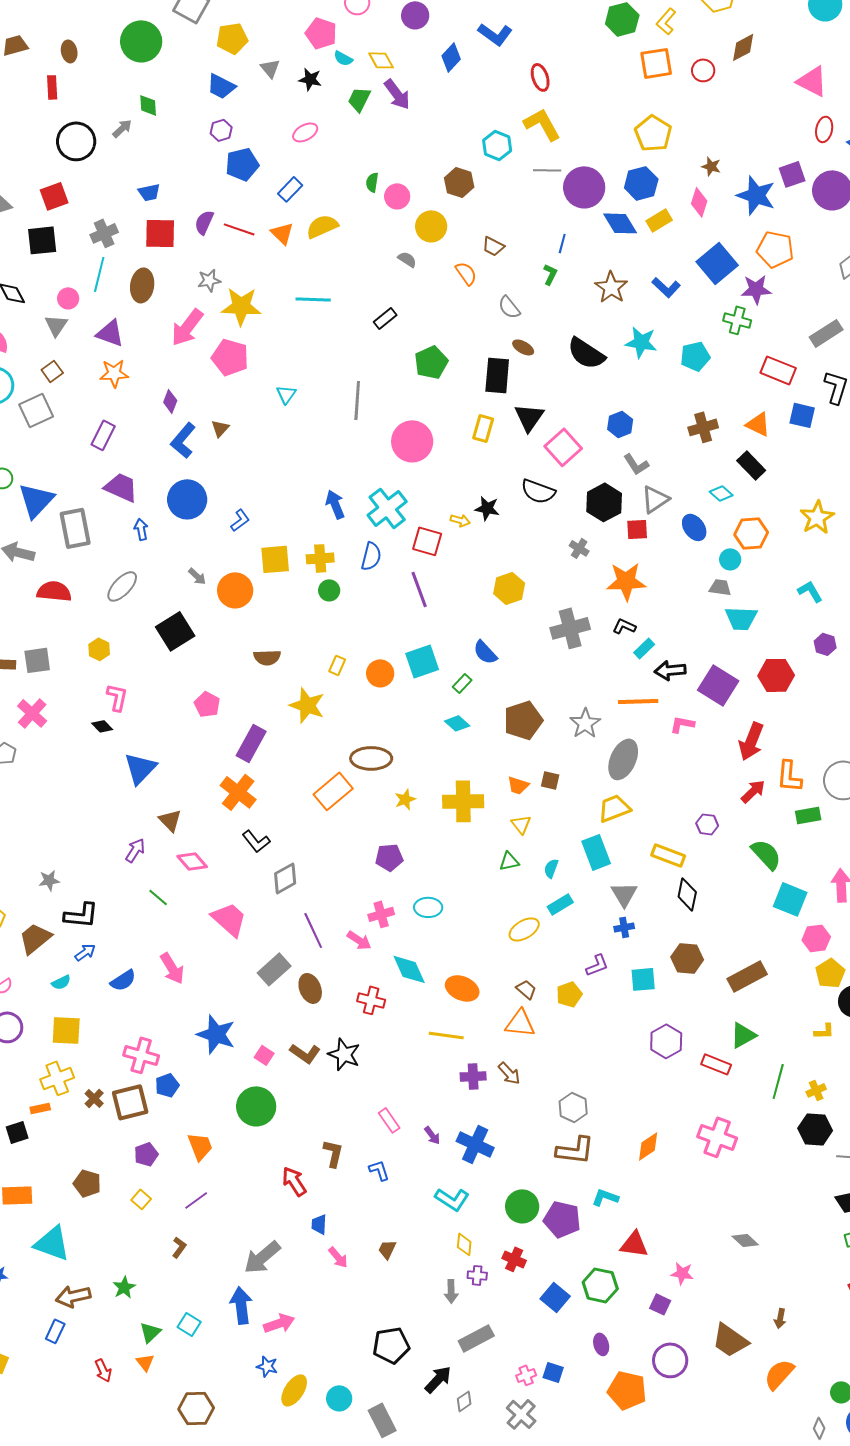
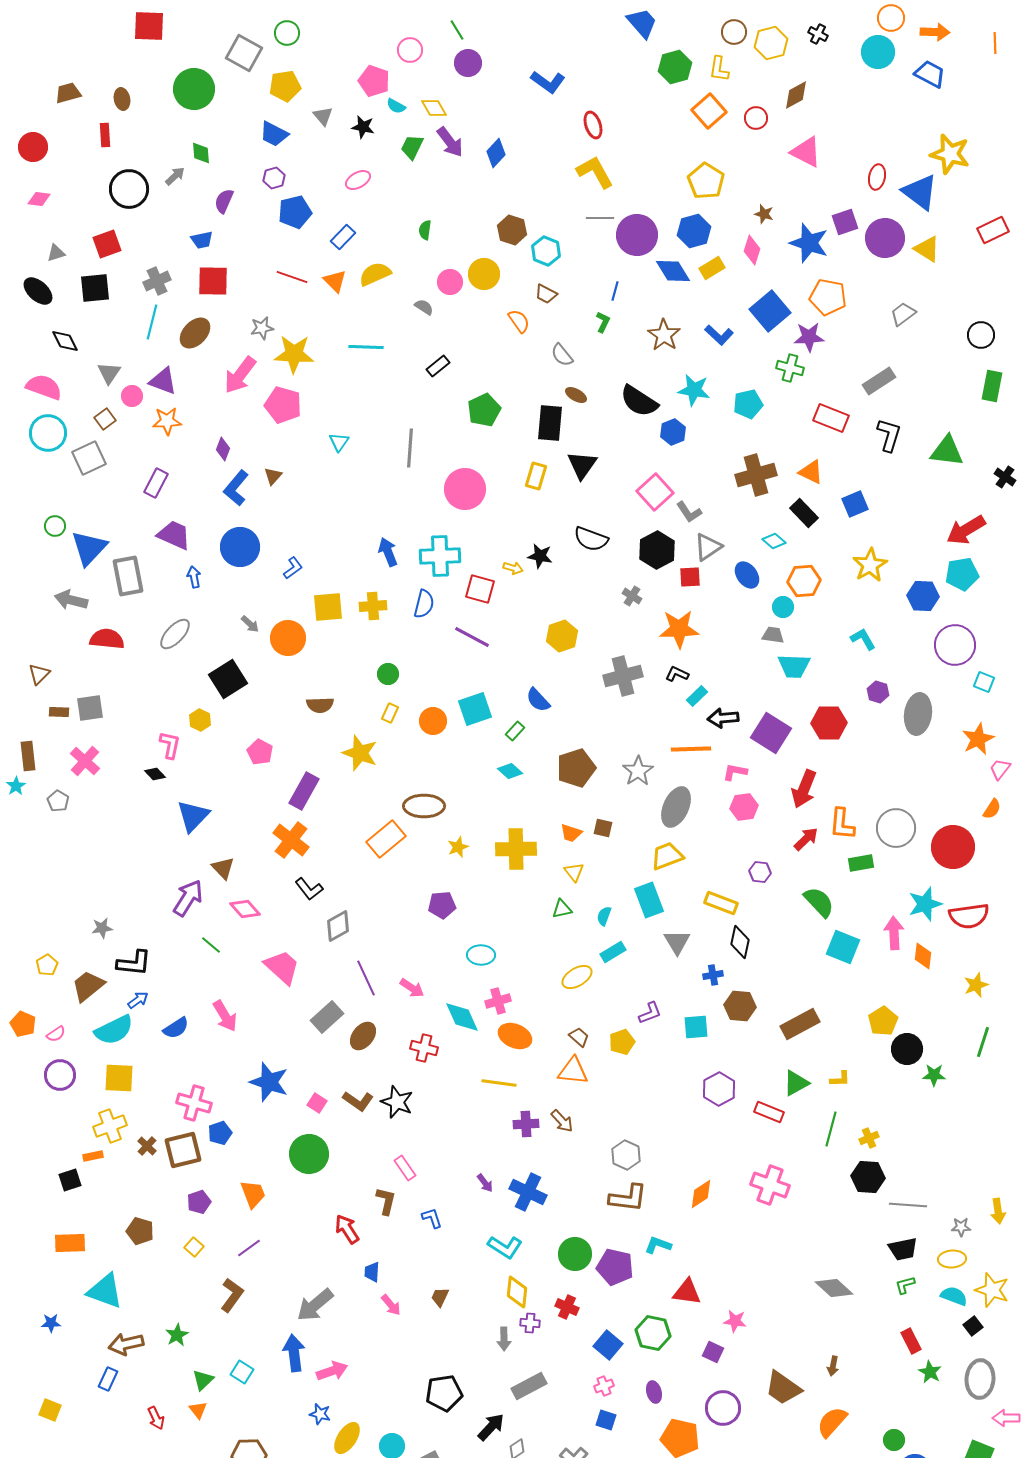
yellow L-shape: (666, 21) -> (719, 69), turned -32
blue diamond: (451, 57) -> (496, 153), moved
orange square: (656, 63) -> (709, 111), turned -32
pink triangle: (812, 81) -> (806, 152), moved
cyan hexagon: (497, 145) -> (546, 251), moved
pink circle: (397, 196) -> (450, 282), moved
purple semicircle: (204, 222) -> (224, 201), moved
gray semicircle: (407, 259) -> (424, 307), moved
brown ellipse: (142, 285) -> (195, 333), turned 36
pink circle: (68, 298) -> (132, 396), moved
blue square: (802, 415) -> (855, 504), moved, turned -36
blue hexagon: (620, 424) -> (673, 432), moved
brown cross: (703, 427) -> (756, 475), size x1.4
pink square: (563, 447) -> (655, 492), moved
cyan cross: (387, 508) -> (440, 556), turned 36
purple line: (419, 589) -> (472, 637), turned -42
green circle: (329, 590) -> (388, 674), moved
yellow hexagon: (99, 649) -> (200, 720), moved
purple arrow: (135, 850) -> (188, 898), size x1.5
pink cross: (381, 914) -> (498, 1001), moved
blue cross: (624, 927) -> (713, 975), moved
pink hexagon: (816, 938) -> (744, 807), moved
cyan semicircle: (61, 982) -> (114, 1030), size x2.0
brown ellipse: (310, 988) -> (363, 1036), turned 60
yellow L-shape: (824, 1031) -> (840, 1079), moved
pink rectangle: (389, 1120) -> (405, 1168), moved
gray diamond: (745, 1240) -> (834, 1288), moved, size x1.4
yellow diamond: (464, 1244) -> (517, 1292), size x1.4
brown L-shape: (179, 1247) -> (232, 1295), size x1.6
pink cross: (526, 1375) -> (604, 1386), moved

